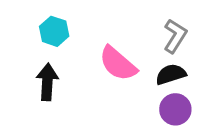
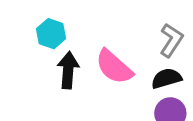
black arrow: (47, 82) -> (68, 70), moved

